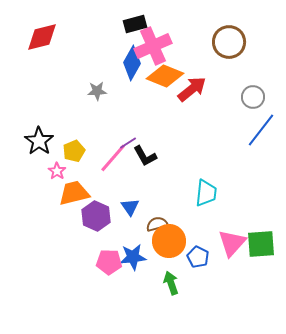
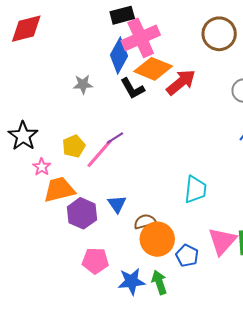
yellow pentagon: (74, 151) -> (74, 146), moved
black L-shape: (145, 156) -> (132, 88), moved
blue star: (133, 257) -> (131, 281), moved

